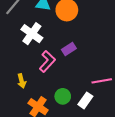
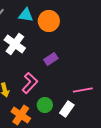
pink L-shape: (47, 61) -> (30, 83), moved

